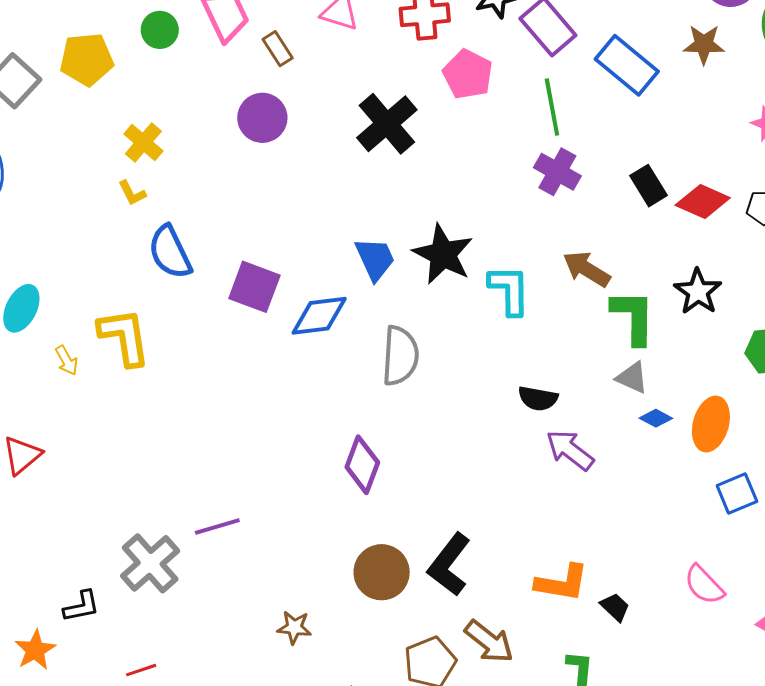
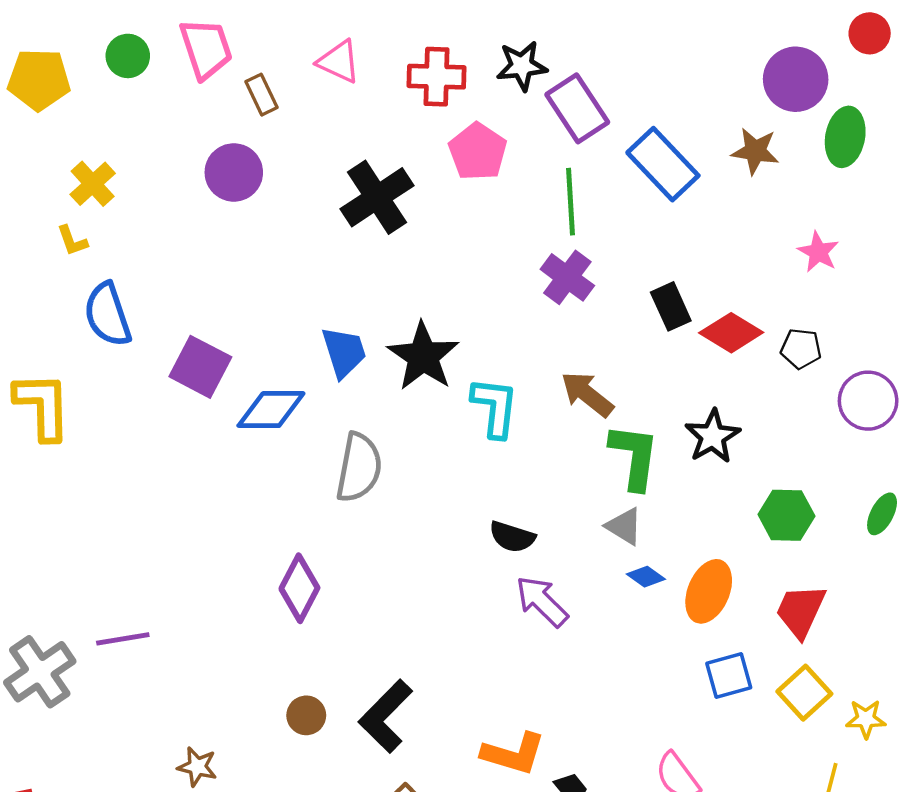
brown circle: (382, 572) -> (306, 715), size x0.6

